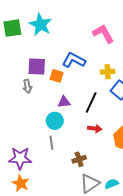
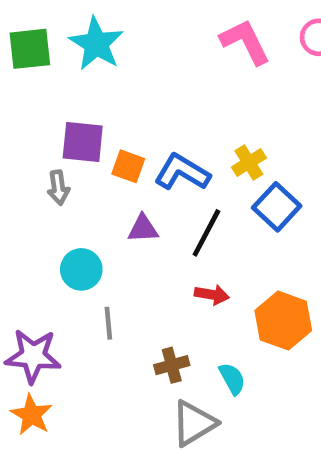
pink L-shape: (103, 34) -> (245, 42), moved
blue L-shape: (74, 60) -> (182, 172), moved
yellow cross: (108, 72) -> (249, 163), turned -32
cyan circle: (55, 121) -> (81, 269), moved
cyan semicircle: (112, 184) -> (232, 379), moved, turned 80

